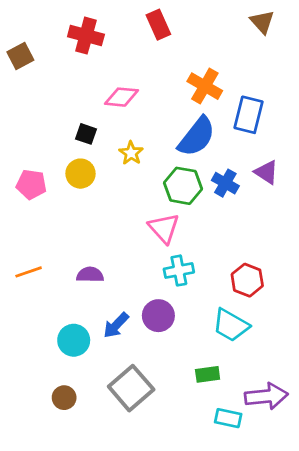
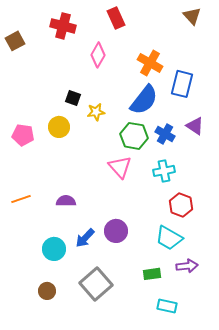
pink diamond: (121, 97) -> (98, 55), moved, turned -65
black square: (86, 134) -> (73, 98), moved
yellow star: (131, 153) -> (96, 112), turned 30
cyan cross: (179, 271) -> (164, 171), moved
purple arrow: (266, 396) -> (187, 266), moved, size x0.7

